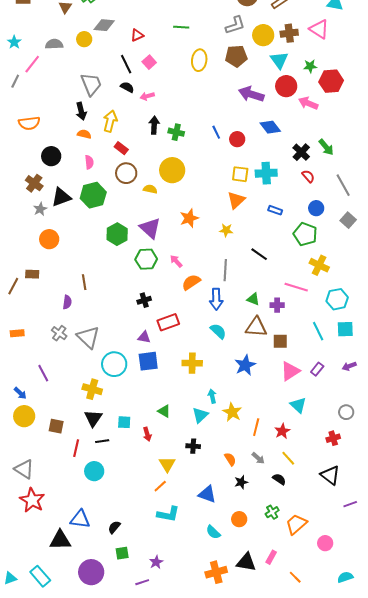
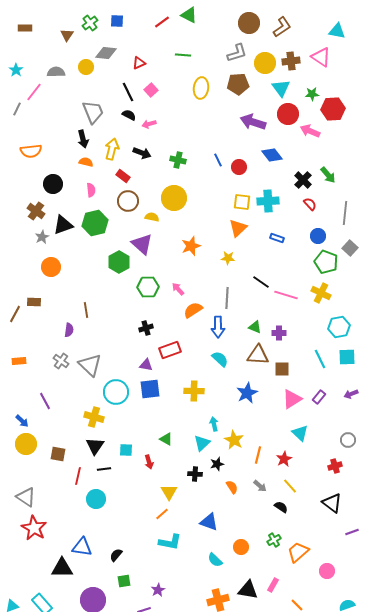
black arrow: (154, 125) -> (142, 153), moved, turned 108
gray line: (343, 185) -> (345, 213), turned 35
purple triangle: (150, 228) -> (142, 244), moved
green pentagon: (305, 234) -> (326, 262), moved
pink line: (296, 287) -> (286, 295), moved
black star: (241, 482) -> (217, 464), moved

